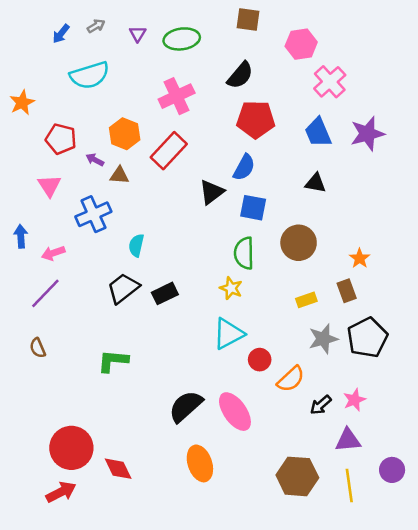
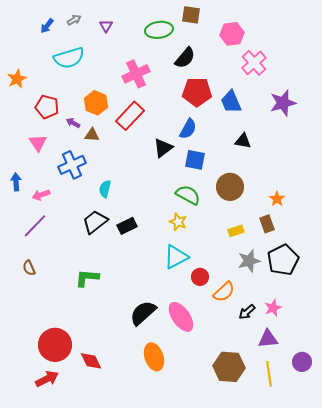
green ellipse: (182, 39) -> (159, 30), moved
blue trapezoid: (318, 132) -> (231, 102), moved
green semicircle: (244, 253) -> (188, 195), turned 120

